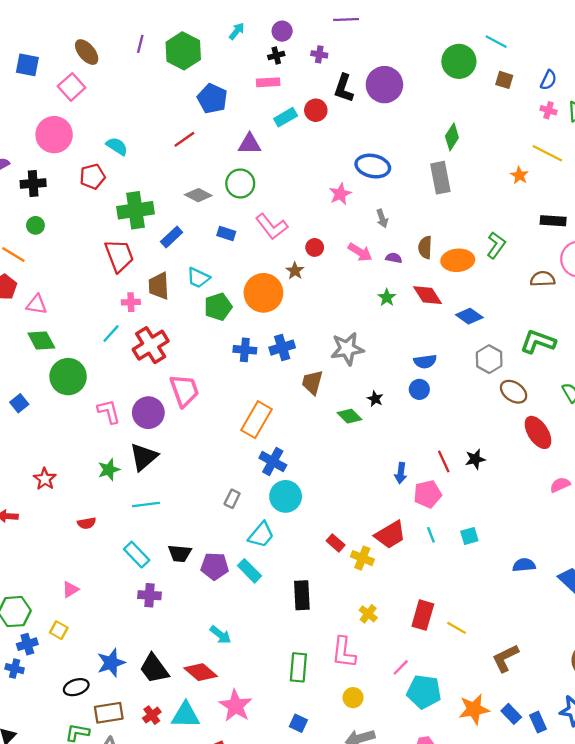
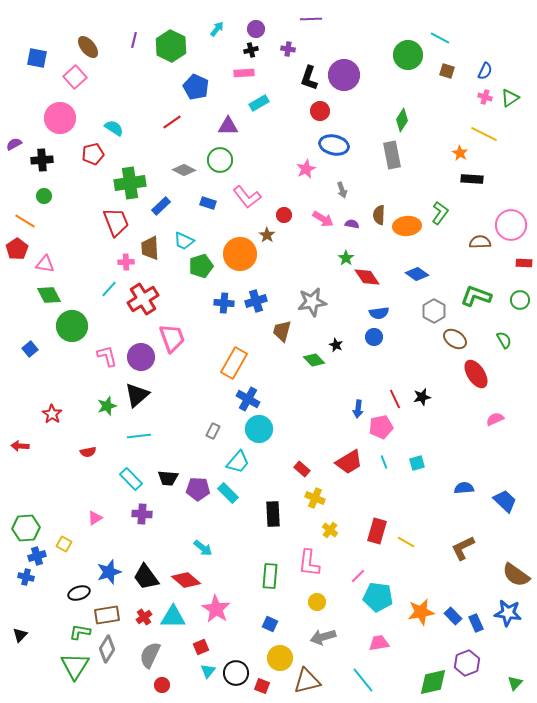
red circle: (316, 110) -> (320, 111), moved
black rectangle: (553, 221) -> (472, 179), moved
red diamond: (427, 295) -> (367, 277), moved
yellow cross: (362, 558) -> (315, 498), moved
pink triangle: (70, 589) -> (95, 518), moved
brown L-shape: (505, 658) -> (463, 548), moved

